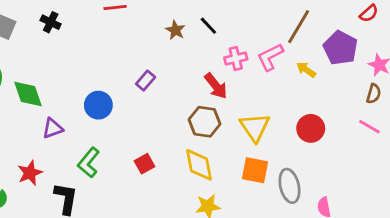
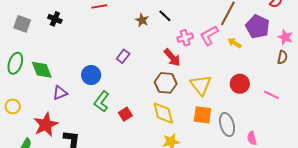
pink line: (369, 127) -> (271, 95), moved
green L-shape: (89, 163) -> (102, 101), moved
red star: (30, 173) -> (46, 125), size x1.4

